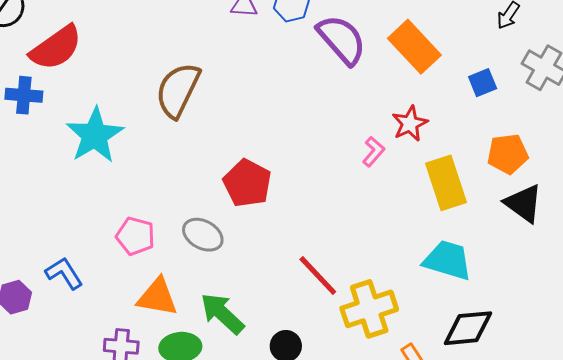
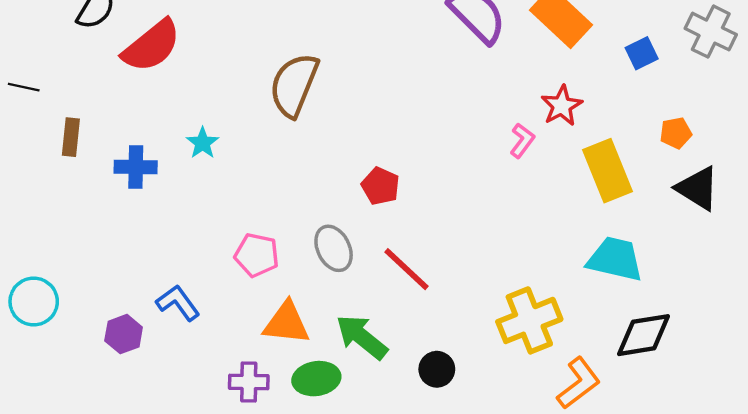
blue cross: (24, 95) -> (136, 167), moved
cyan star: (95, 135) -> (203, 143), size x0.5
orange pentagon: (508, 154) -> (676, 133), size x0.7
red pentagon: (247, 183) -> (380, 186), size x0.7
gray ellipse: (203, 235) -> (334, 248), turned 39
red line: (318, 275) -> (406, 269), moved

